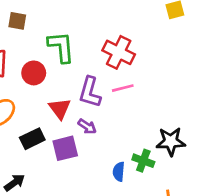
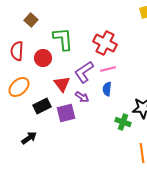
brown square: (17, 21) -> (31, 20), turned 32
purple L-shape: (90, 92) -> (84, 72), turned 40
blue semicircle: (119, 172) -> (107, 89), moved

